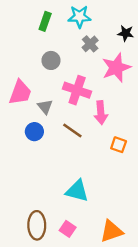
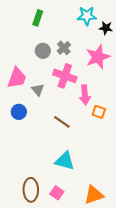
cyan star: (79, 17) -> (87, 16), moved
gray cross: (90, 44) -> (64, 48), moved
brown line: (72, 130) -> (62, 122), moved
blue circle: (34, 132) -> (19, 112), moved
orange square: (119, 145) -> (99, 112), moved

